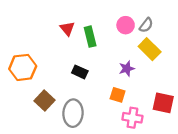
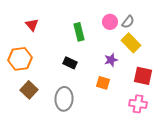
red triangle: (67, 29) -> (32, 25), moved
brown square: (44, 101) -> (29, 90), moved
red square: (163, 103) -> (143, 76), moved
pink cross: (132, 118) -> (138, 104), moved

